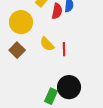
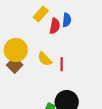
yellow circle: (21, 22) -> (16, 50), moved

